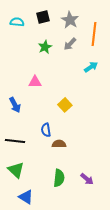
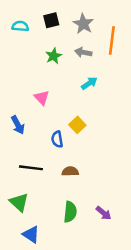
gray arrow: (70, 44) -> (83, 52), turned 56
cyan arrow: (91, 67) -> (89, 83), moved
pink triangle: (35, 82) -> (42, 98), turned 48
blue semicircle: (46, 130) -> (57, 139), moved
black line: (15, 141) -> (31, 168), moved

